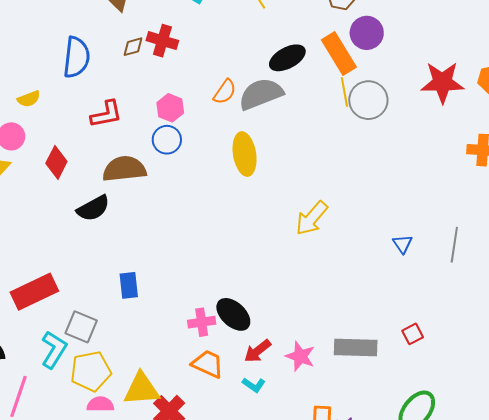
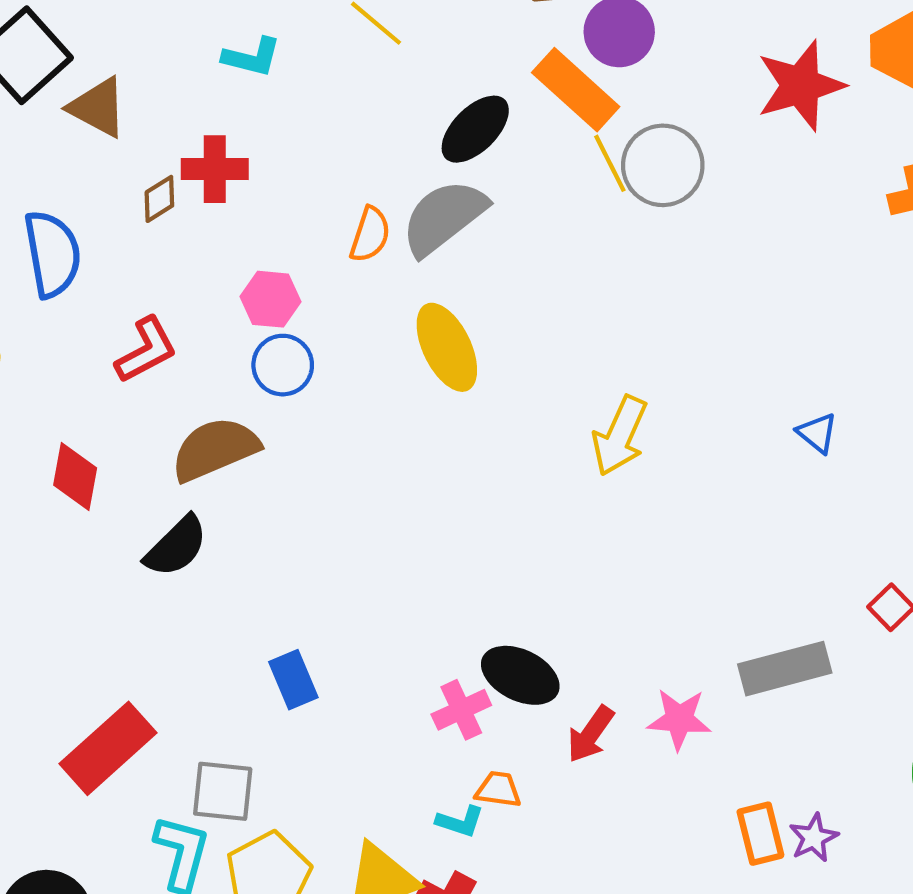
orange trapezoid: (208, 364) -> (498, 790), size x0.7
cyan L-shape: (254, 385) -> (460, 822), moved

